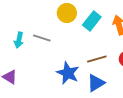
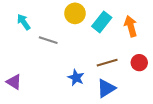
cyan arrow: (19, 40) -> (24, 22), moved, turned 133
blue star: (68, 73) -> (76, 78), size x0.7

